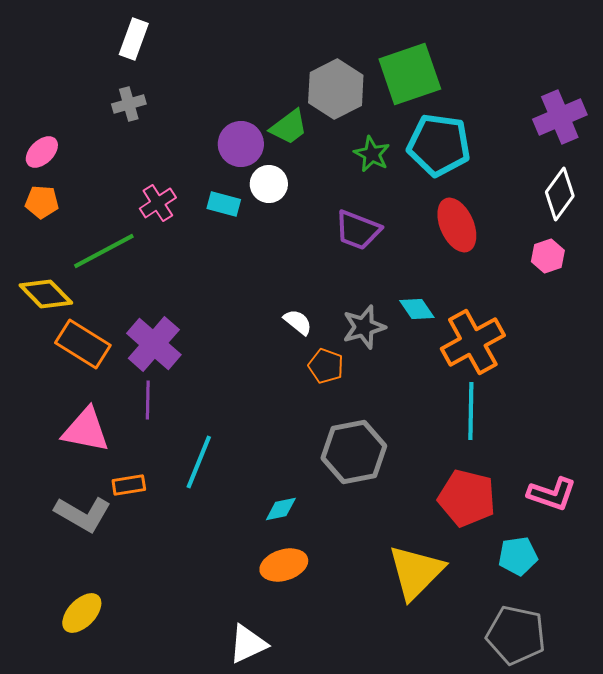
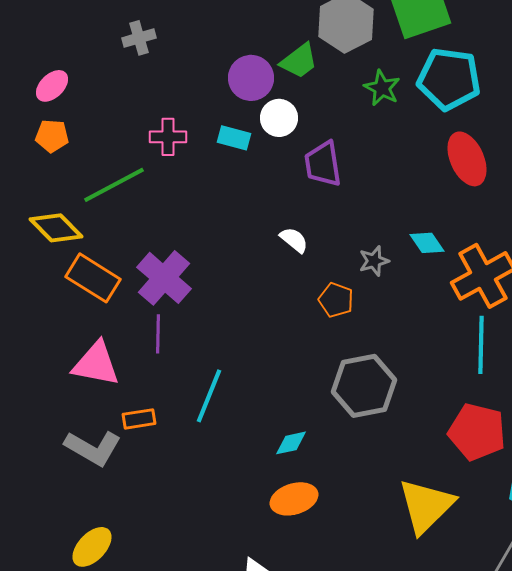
pink cross: (158, 203) -> (168, 137), turned 33
purple trapezoid: (358, 230) -> (323, 164), moved, turned 60
white semicircle: (298, 322) -> (294, 240), moved
gray star: (364, 327) -> (374, 261), size x0.7

